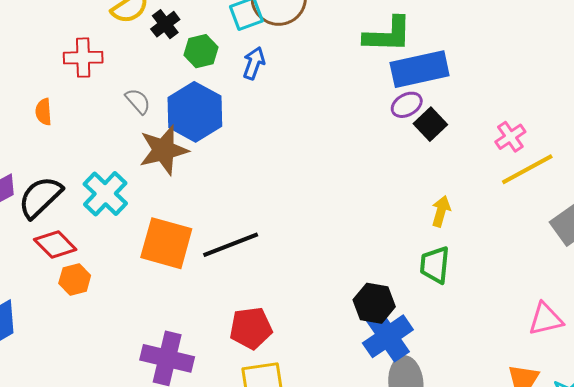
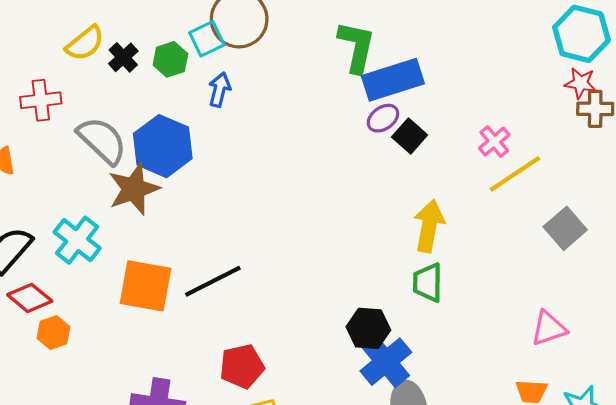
green L-shape: (388, 35) -> (357, 47), turned -74
green hexagon: (201, 51) -> (170, 59), moved
gray semicircle: (138, 101) -> (102, 140), size x1.8
yellow arrow: (441, 211) -> (429, 226), size x1.6

